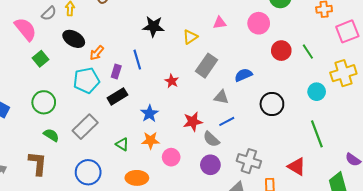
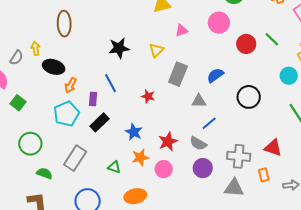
black ellipse: (74, 39) -> (54, 67), moved
red star: (193, 122) -> (168, 142), moved
red triangle: (297, 167) -> (273, 148), moved

